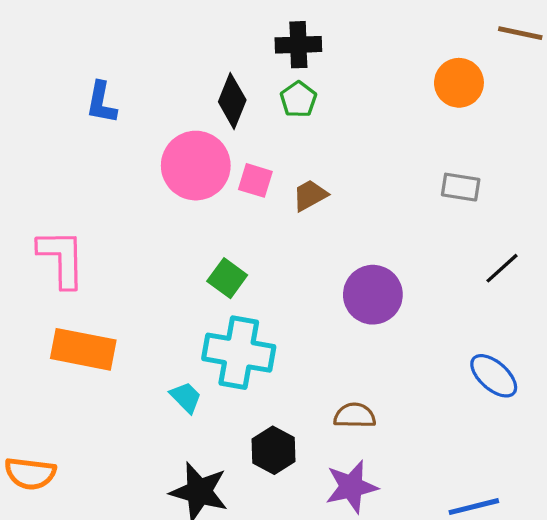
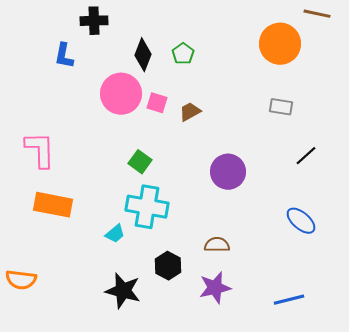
black cross: (298, 45) -> (94, 21), moved
orange circle: (459, 83) -> (280, 44), size x1.4
cyan trapezoid: (186, 397) -> (115, 234), turned 95

